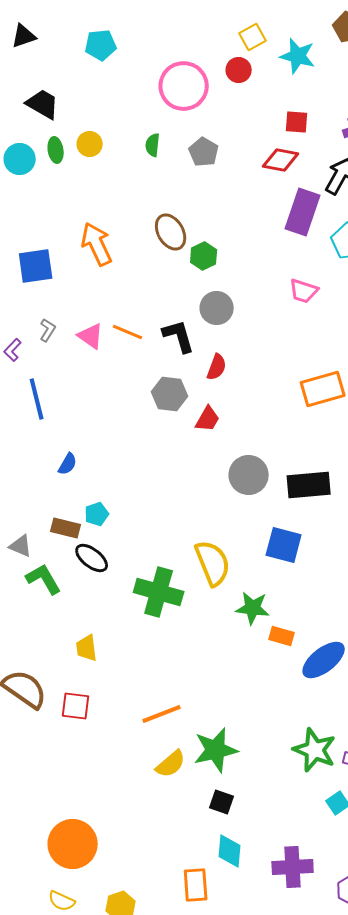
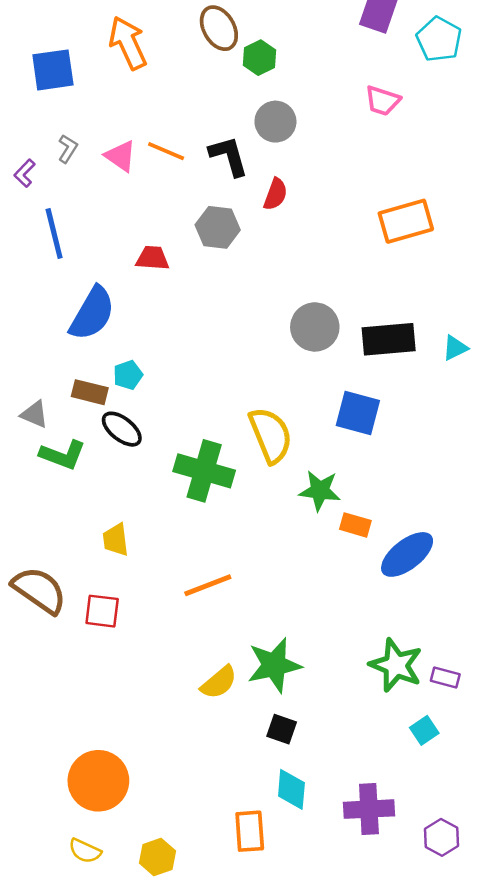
red trapezoid: (208, 419) -> (152, 258), moved, turned -116
blue semicircle: (68, 464) -> (92, 313), size x2.0
green L-shape: (44, 579) -> (63, 455), turned 141
orange line: (162, 714) -> (208, 585), moved

